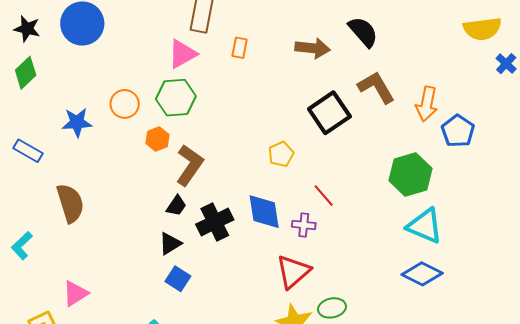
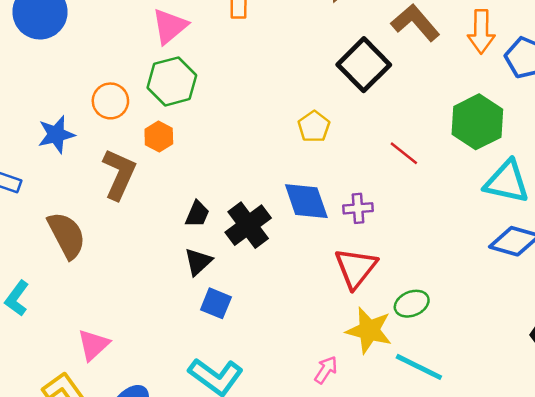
brown L-shape: (190, 165) -> (119, 174), moved
red line: (324, 196) -> (404, 153), moved

